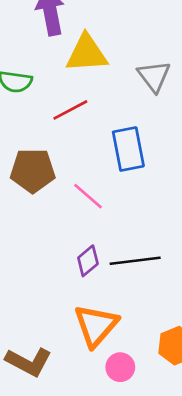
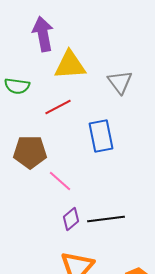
pink line: (88, 196) -> (60, 181), moved

